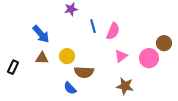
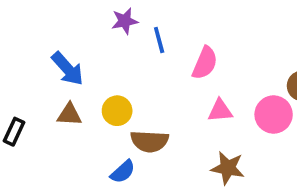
blue line: (93, 26) -> (159, 40), moved
pink triangle: (121, 56) -> (220, 111), turned 32
blue semicircle: (70, 88) -> (123, 172), turned -88

